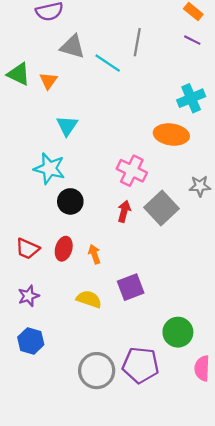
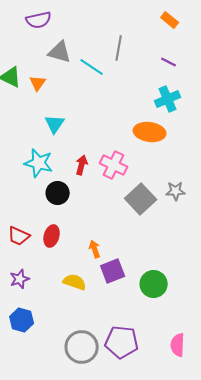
purple line: (192, 40) -> (169, 62), moved
gray star: (200, 186) -> (176, 191), moved
red arrow: (124, 211) -> (82, 165), moved
orange arrow: (94, 254) -> (95, 249), moved
green circle: (178, 332) -> (154, 284), moved

